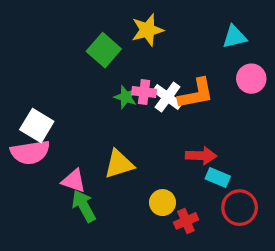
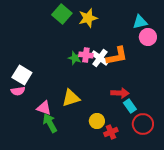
green square: (104, 50) -> (62, 14), moved
pink circle: (251, 79) -> (148, 37), moved
pink semicircle: (30, 152) -> (18, 91), size x0.6
cyan rectangle: (218, 177) -> (130, 106), turned 32

